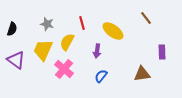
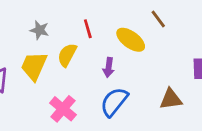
brown line: (146, 18) -> (158, 19), moved
pink cross: (64, 69) -> (63, 109), moved
blue semicircle: (101, 76) -> (114, 102), size x1.6

